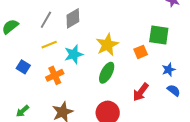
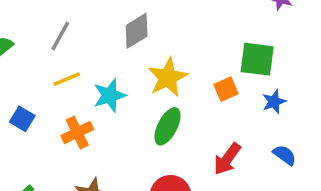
gray diamond: (73, 18) -> (137, 31), moved
blue star: (169, 70) -> (274, 102), moved

